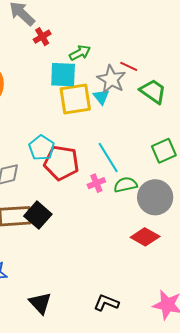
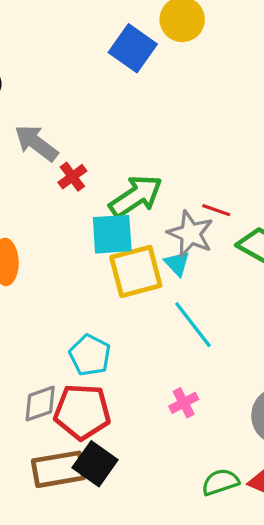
green arrow: (80, 53) -> (136, 196), size x1.6
cyan line: (108, 158) -> (193, 325), moved
red pentagon: (61, 163) -> (82, 412), moved
green semicircle: (125, 185) -> (220, 482), moved

